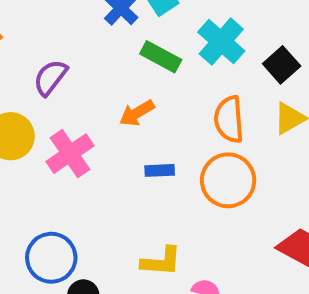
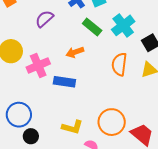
purple semicircle: (50, 78) -> (44, 19), moved
blue rectangle: (160, 170) -> (64, 82), moved, size x1.5
orange circle: (228, 180) -> (112, 122), moved

